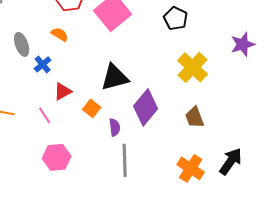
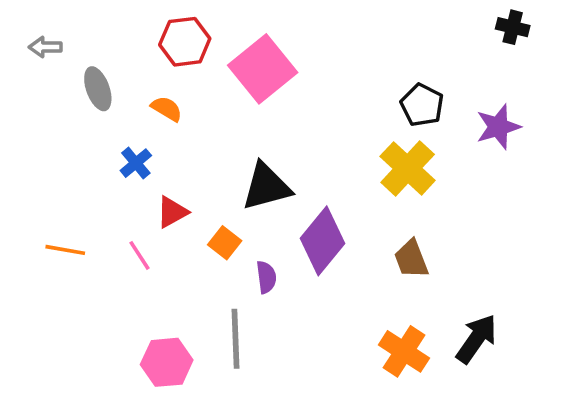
black pentagon: (176, 18) -> (422, 105), moved
gray ellipse: (22, 44) -> (98, 89), moved
pink hexagon: (57, 157) -> (167, 362), moved
gray line: (125, 160) -> (236, 339), moved

